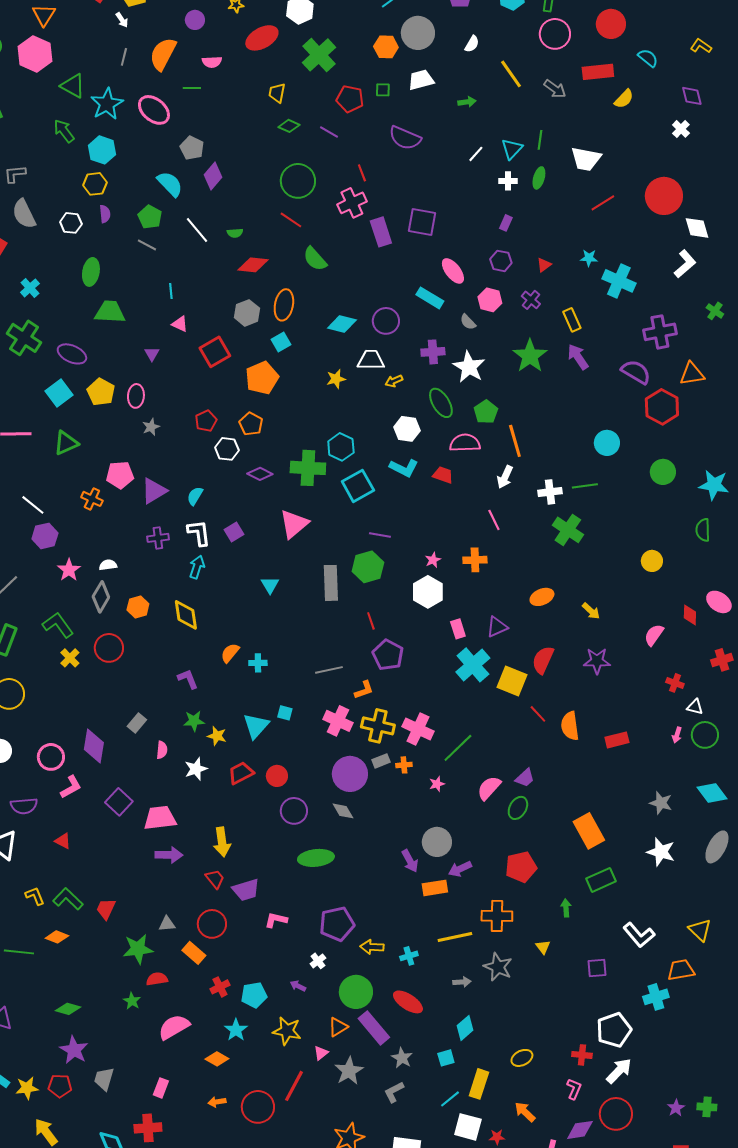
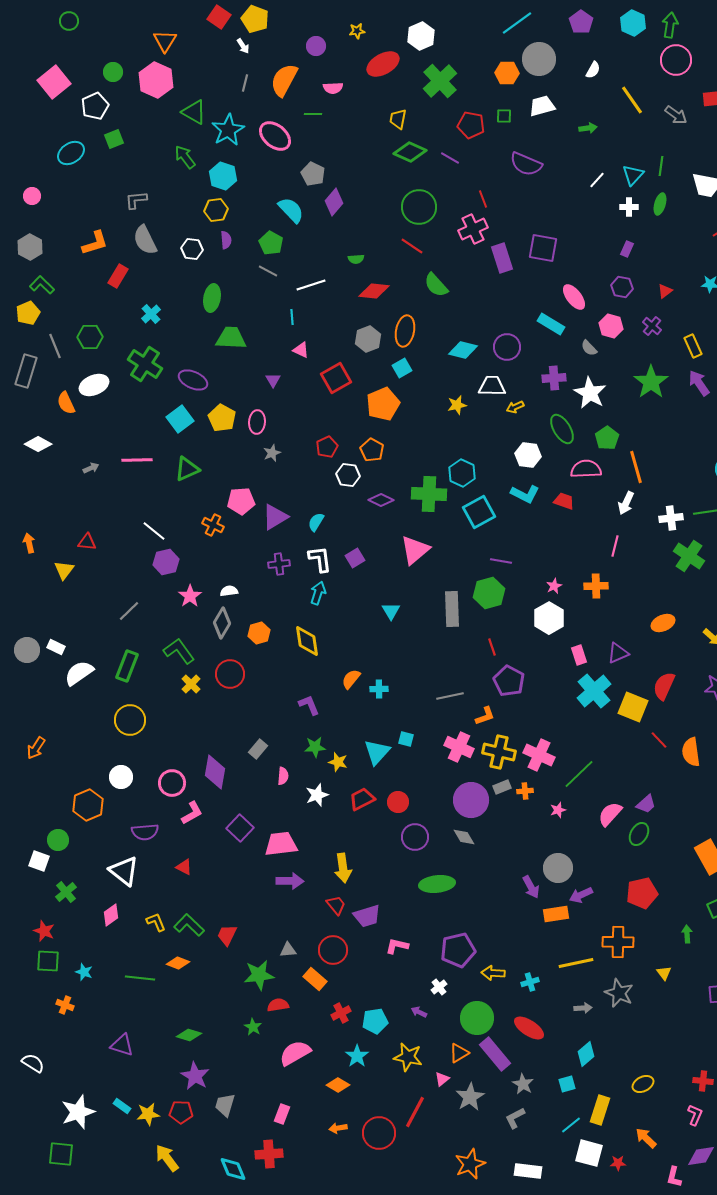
green diamond: (289, 126) -> (410, 152), size x1.5
white line: (197, 230) -> (311, 285), moved, turned -68
pink line: (494, 520) -> (615, 546), turned 40

